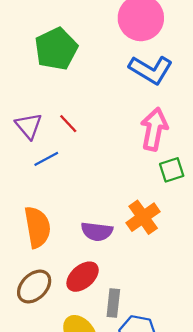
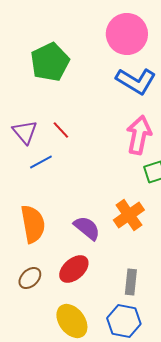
purple semicircle: (97, 231) -> (87, 228), turned -148
brown ellipse: (34, 287) -> (30, 278), size x0.7
gray rectangle: (113, 303) -> (131, 282), moved

